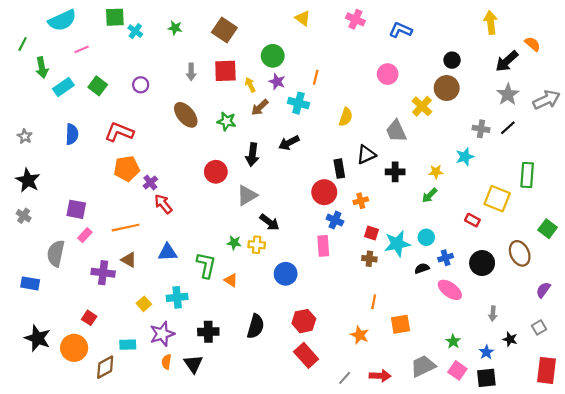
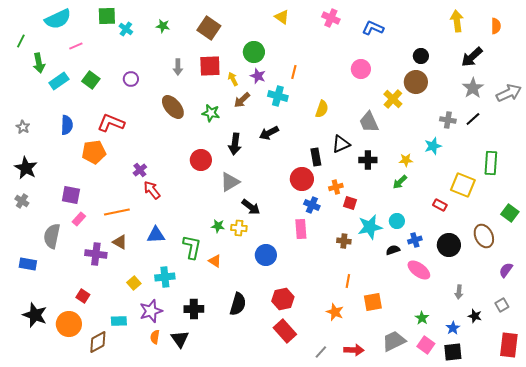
orange semicircle: (533, 44) -> (496, 26), moved, turned 49
orange pentagon: (127, 169) -> (94, 152), moved
red square: (371, 233) -> (350, 203), moved

